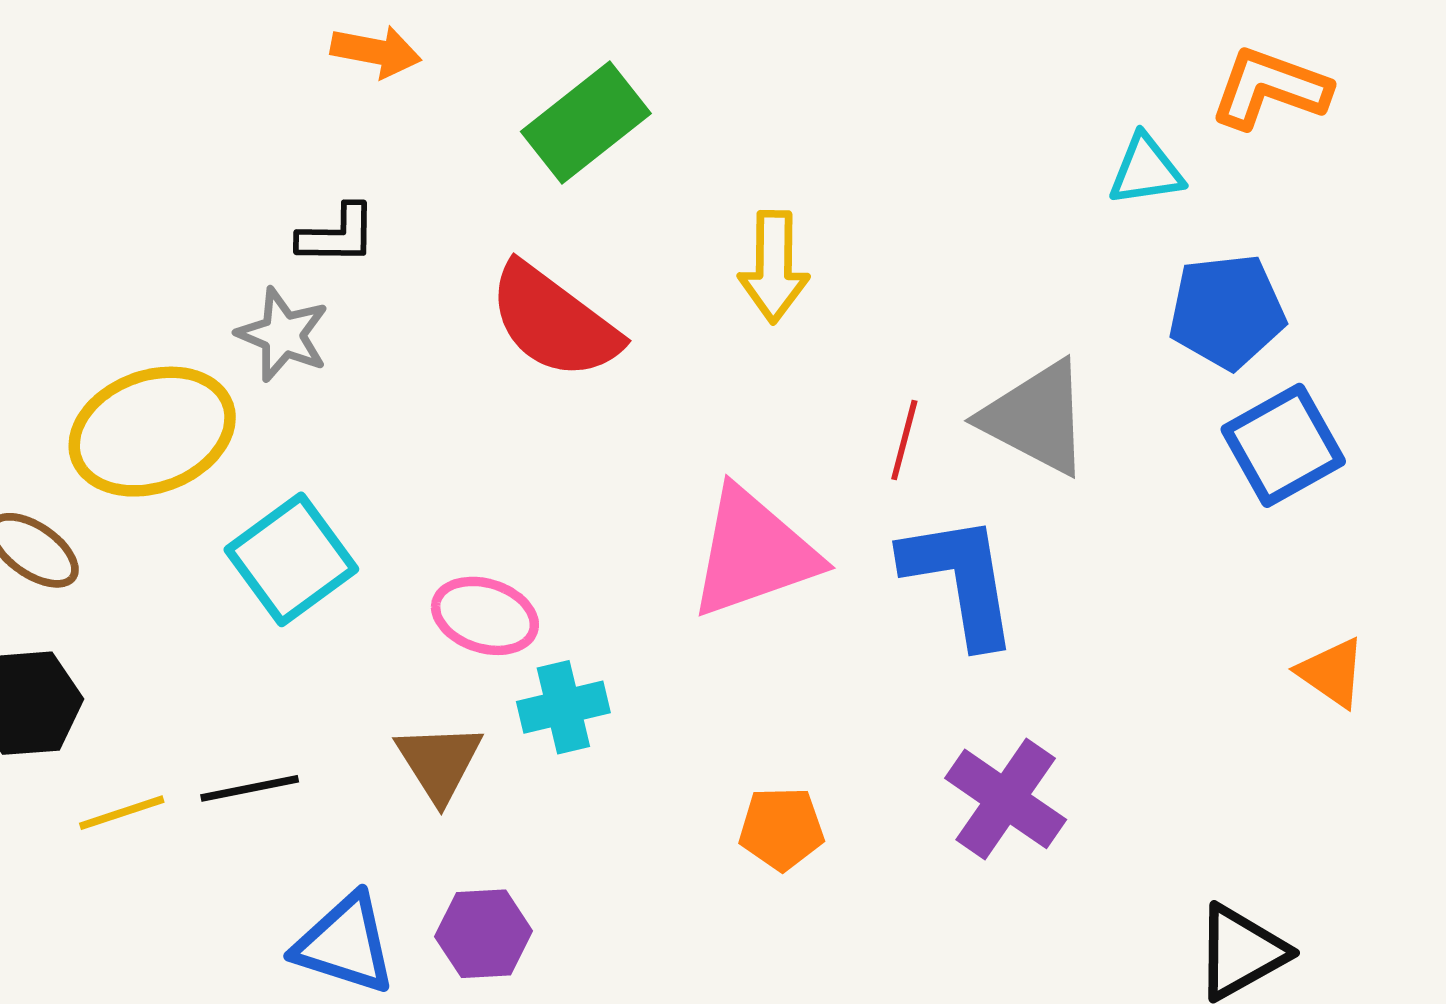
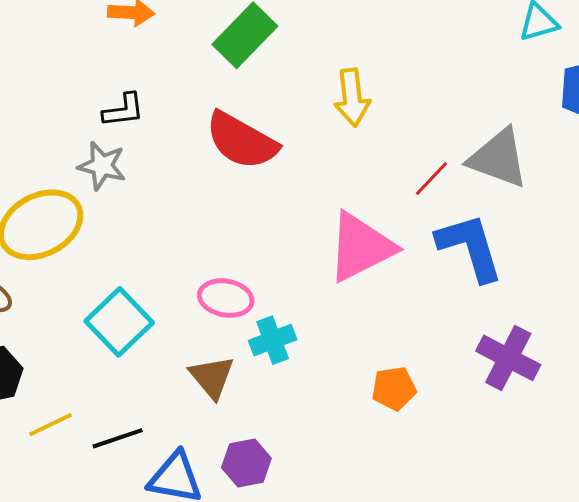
red line: (904, 440) -> (431, 178), turned 36
cyan square: (291, 559) -> (119, 322), moved
black line: (250, 788) -> (118, 438), moved

